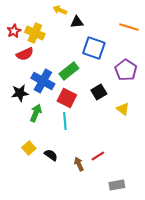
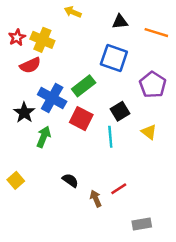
black triangle: (77, 22) -> (120, 22), moved
black star: (20, 93) -> (24, 113), turned -30
cyan line: (65, 121) -> (110, 137), moved
yellow square: (29, 148) -> (16, 180), moved
black semicircle: (51, 155) -> (70, 180), moved

